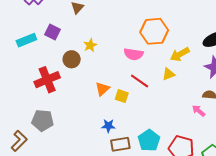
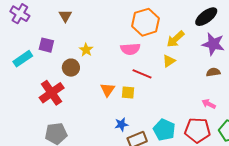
pink arrow: (199, 111) -> (209, 104), moved

